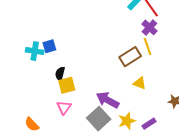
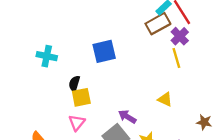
blue square: (49, 46) -> (104, 51), moved, size x1.5
brown rectangle: (130, 57) -> (158, 24), moved
purple arrow: (108, 100) -> (127, 117), size x0.7

